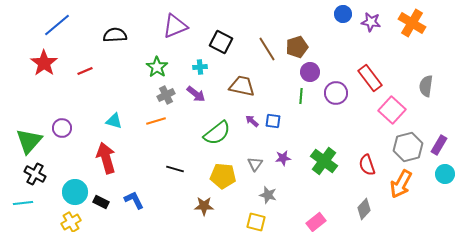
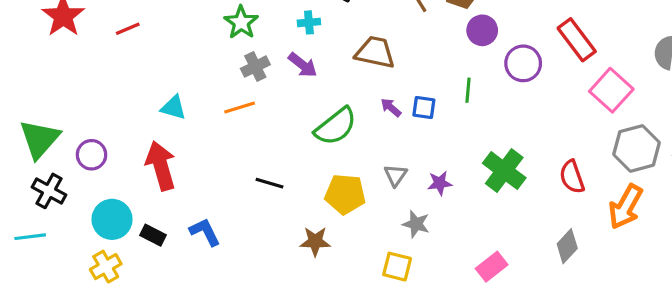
green line: (301, 96) -> (468, 90), moved
purple circle: (62, 128) -> (92, 155), moved
purple star: (283, 158) -> (440, 183), moved

